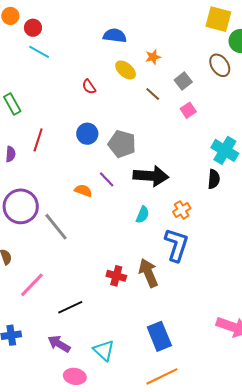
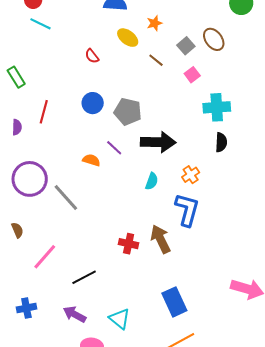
brown ellipse: (220, 65) -> (214, 39), moved
cyan cross: (225, 150) -> (217, 107), moved, turned -32

